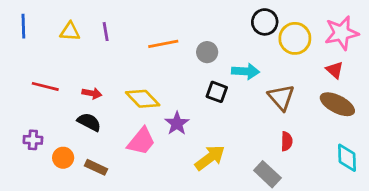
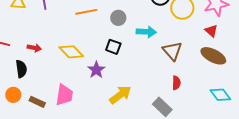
black square: (217, 92) -> (113, 47), moved
black semicircle: (89, 122) -> (21, 69), moved, turned 54
pink trapezoid: (141, 141) -> (64, 95), moved, turned -30
cyan diamond: (347, 158) -> (220, 95), turned -35

